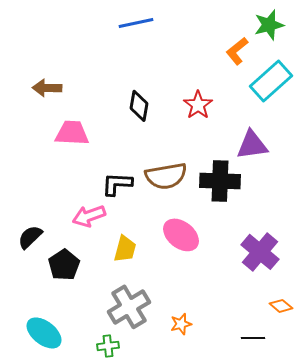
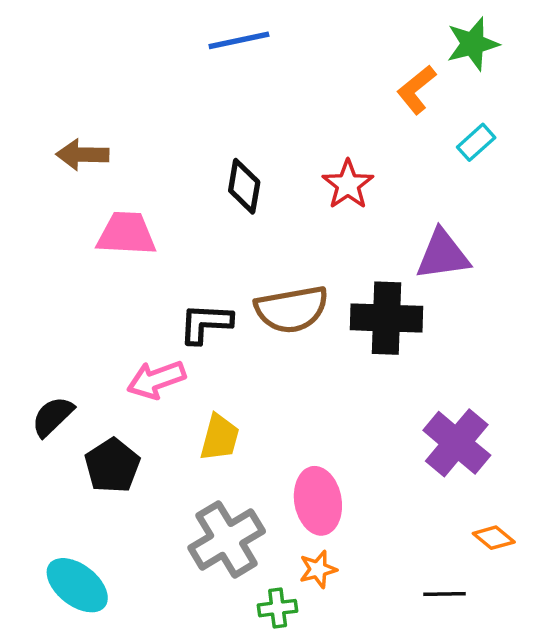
cyan rectangle: (271, 81) -> (476, 142), size x0.5
pink ellipse: (181, 235) -> (318, 501), moved, turned 42
green cross: (108, 346) -> (278, 608), moved

